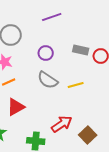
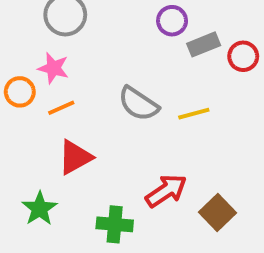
gray rectangle: (81, 50) -> (204, 44), turned -35
purple circle: (46, 53) -> (172, 21), moved

